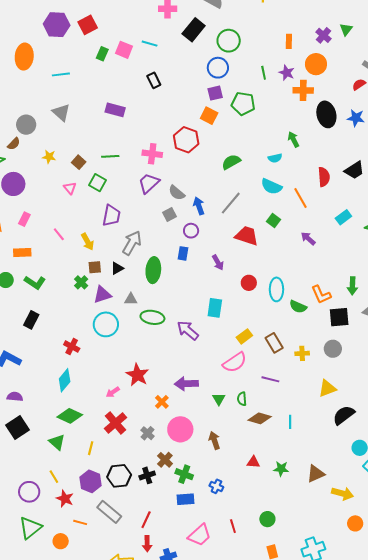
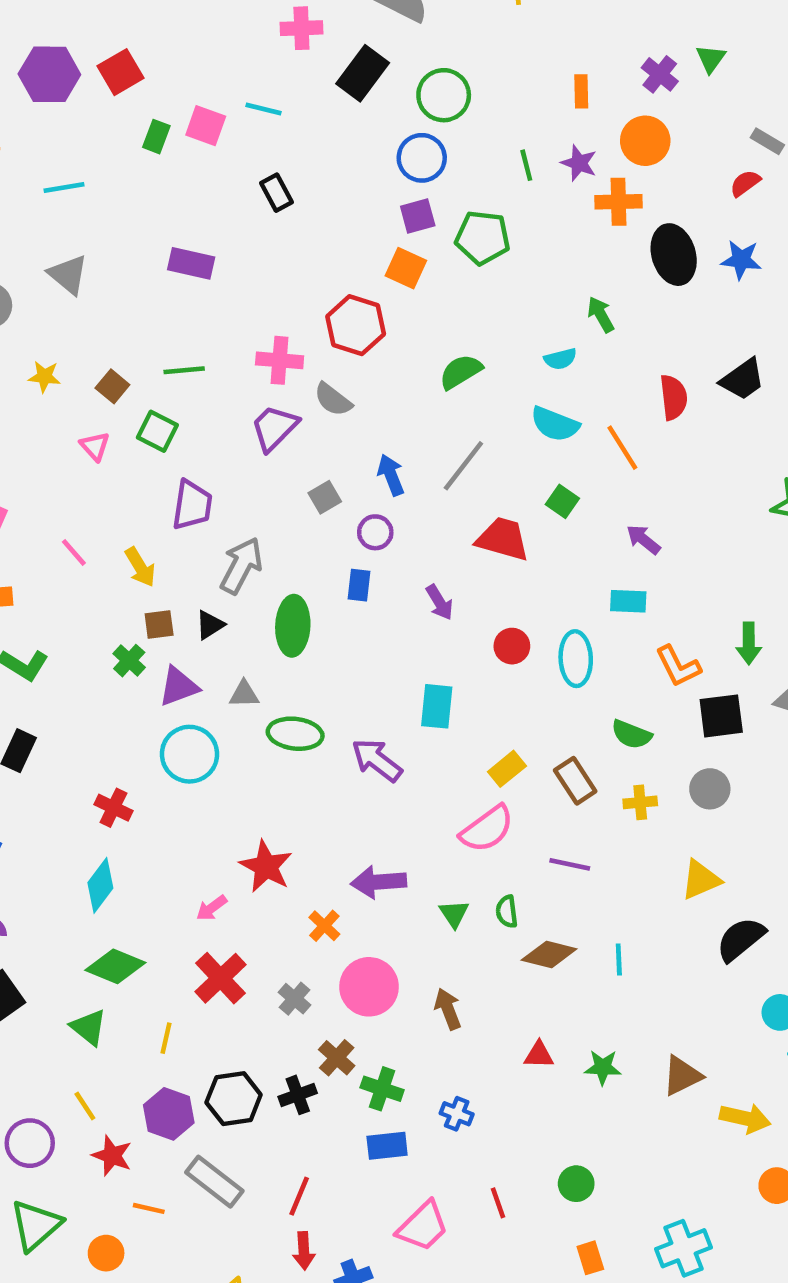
gray semicircle: (177, 193) -> (333, 400), moved
cyan rectangle: (343, 217) -> (628, 601), moved, turned 42
green semicircle: (298, 307) -> (631, 734), moved

